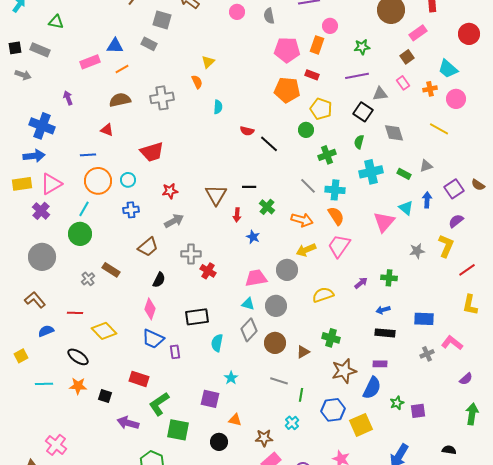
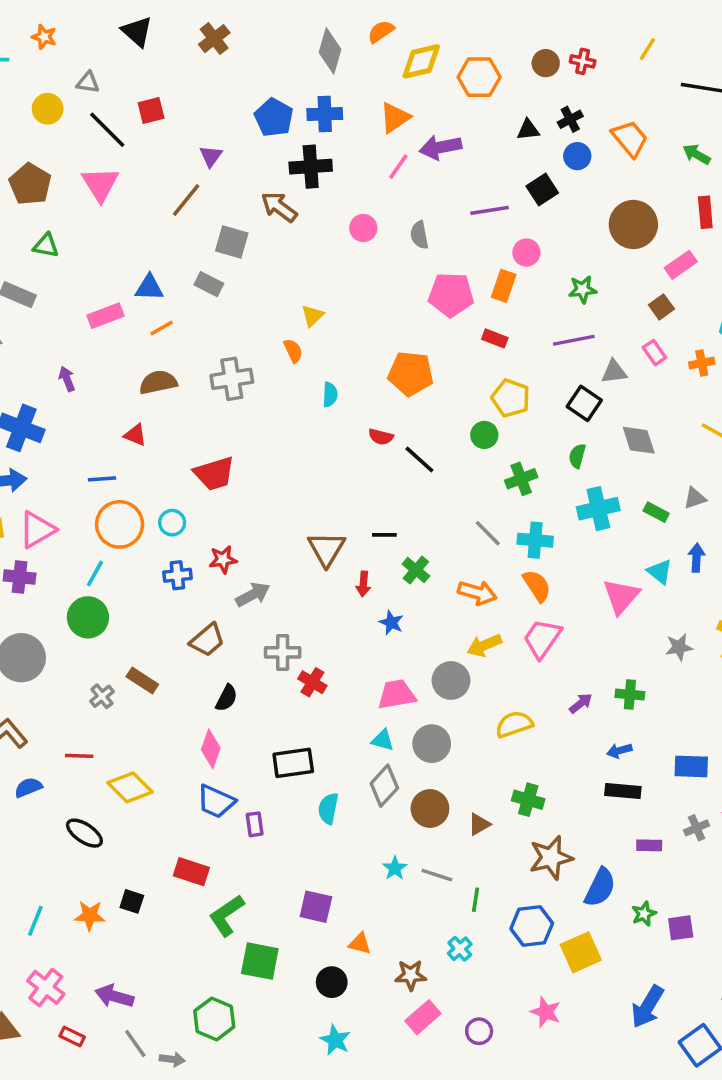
orange pentagon: (287, 90) -> (411, 374), moved
red star: (170, 191) -> (223, 559), moved
purple cross: (41, 211) -> (20, 577), turned -36
purple rectangle: (380, 364) -> (649, 845), moved
cyan star: (231, 378) -> (395, 868), moved
cyan line: (44, 384) -> (35, 921), moved, turned -66
orange star: (78, 386) -> (90, 915), moved
purple arrow: (128, 423) -> (114, 996), moved

